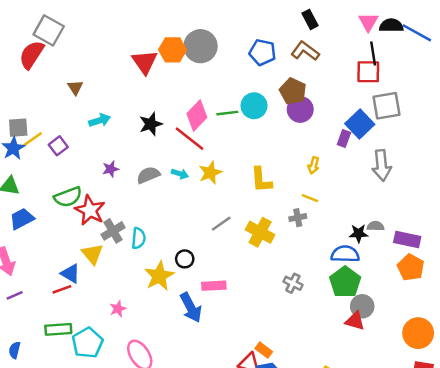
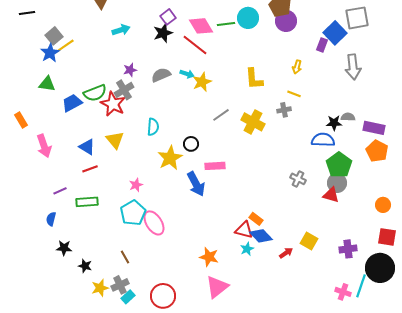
pink diamond: (197, 115) -> (201, 26), turned -75
gray square: (18, 128) -> (54, 36), turned -36
purple square: (58, 146) -> (168, 17), moved
yellow star: (210, 173) -> (202, 82), moved
blue trapezoid: (22, 219) -> (72, 103), moved
gray cross: (113, 231) -> (124, 90), moved
blue triangle: (70, 274) -> (87, 147), moved
green pentagon: (345, 282) -> (339, 165), moved
gray cross: (293, 283) -> (298, 179), moved
purple line: (15, 295) -> (60, 191), moved
orange circle: (418, 333) -> (383, 205), size x0.6
cyan pentagon: (87, 343) -> (133, 213), moved

